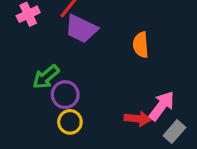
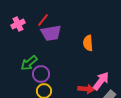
purple trapezoid: (81, 29) -> (51, 33), turned -35

